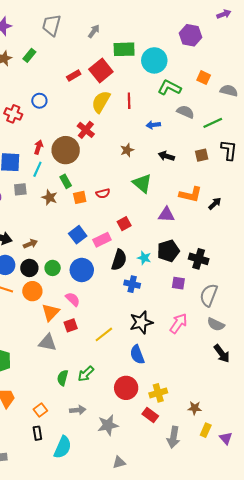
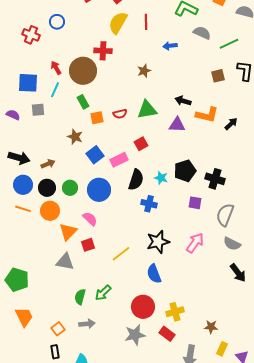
red cross: (86, 130) -> (103, 51), turned -36
red arrow: (38, 147) -> (56, 68), turned -48
black arrow: (166, 156) -> (183, 101), moved
green triangle: (142, 183) -> (147, 110), moved, turned -50
brown star: (50, 197) -> (75, 137), moved
purple triangle: (166, 215) -> (177, 125), moved
gray arrow: (78, 410) -> (87, 324), moved
gray star: (108, 425) -> (135, 335), moved

